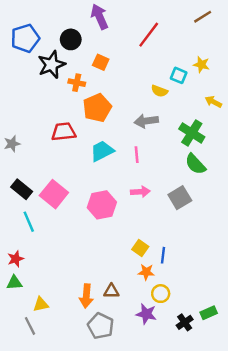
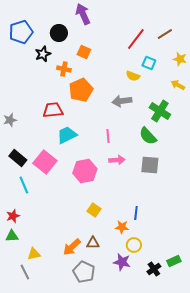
brown line: (203, 17) -> (165, 34), moved
red line: (149, 35) -> (136, 39), moved
black star: (52, 65) -> (43, 54), size x0.7
yellow star: (201, 65) -> (180, 59), moved
cyan trapezoid: (102, 151) -> (67, 135), moved
pink line: (137, 155) -> (108, 136), moved
green semicircle: (195, 164) -> (148, 136), moved
gray square: (180, 198) -> (150, 165), turned 36
yellow square: (140, 248) -> (94, 210), moved
orange arrow: (86, 296) -> (72, 247), turned 42

